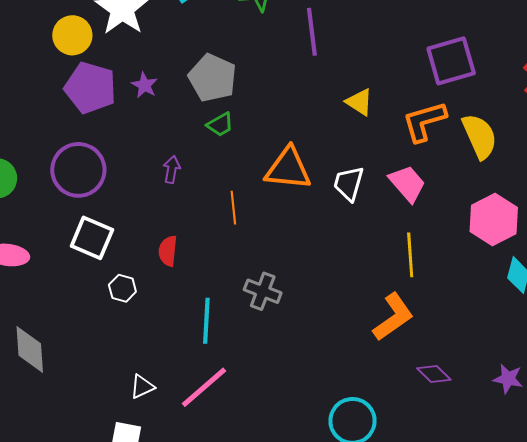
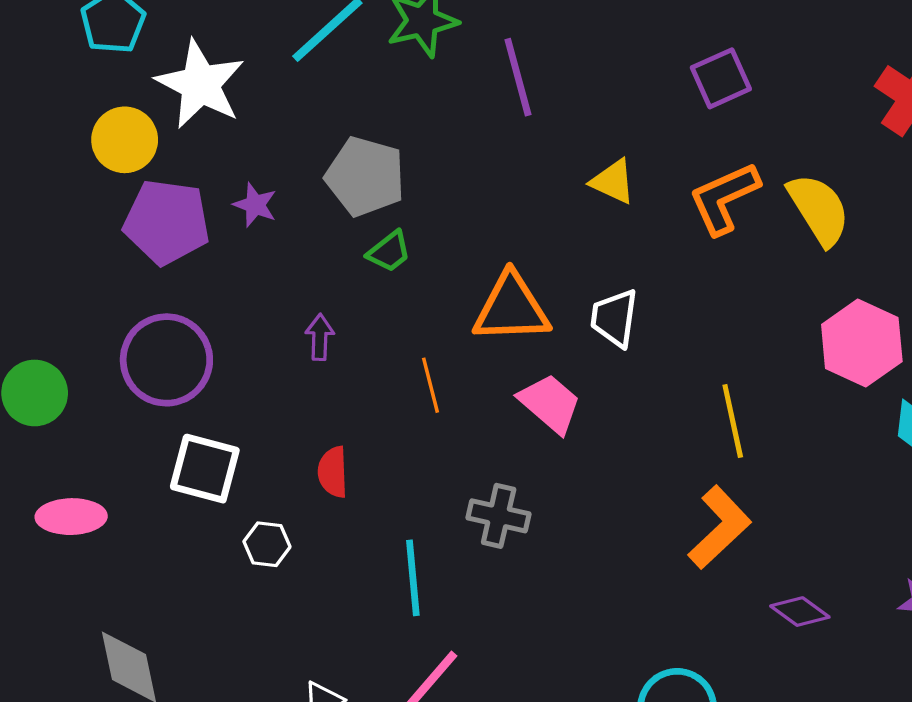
purple square: (451, 61) -> (721, 78), moved, size x0.7
pink trapezoid: (407, 184) -> (550, 404), moved

